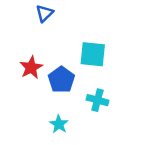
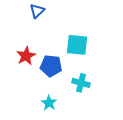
blue pentagon: (61, 80) -> (51, 66), turned -30

